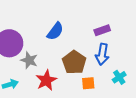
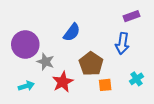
purple rectangle: (102, 30) -> (131, 16), moved
blue arrow: (102, 54) -> (122, 43), moved

